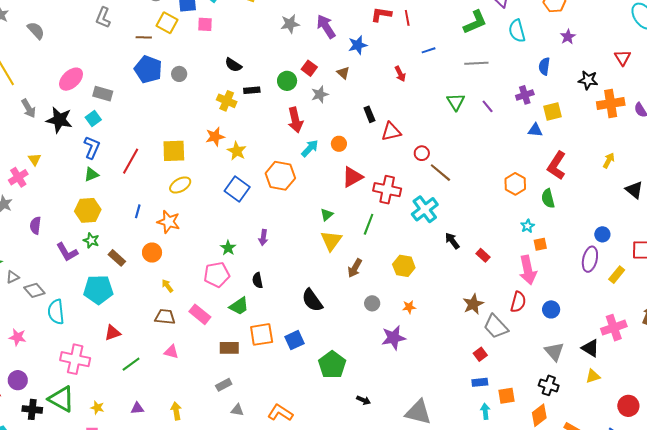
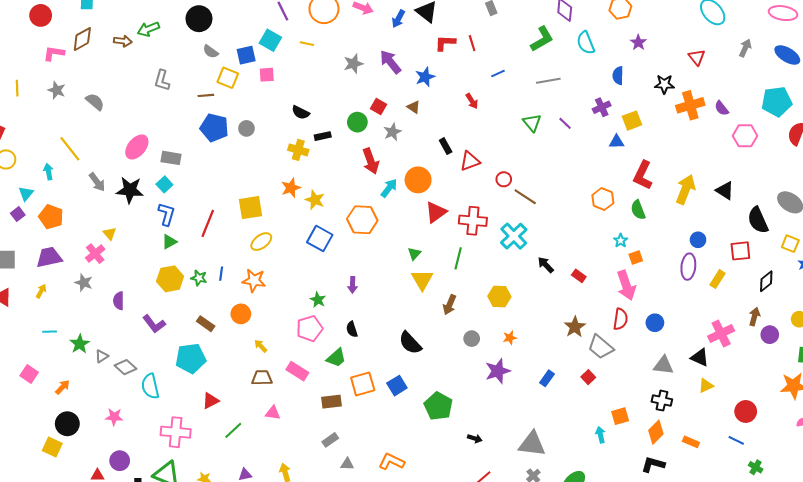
orange circle: (339, 144) -> (418, 180), size x1.6
yellow arrow: (609, 160) -> (686, 189), moved, size x1.8
green star: (91, 240) -> (199, 278), moved
gray triangle: (554, 352) -> (663, 365), turned -35
blue rectangle: (480, 382) -> (547, 378), moved, turned -42

